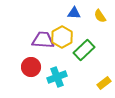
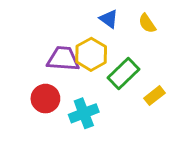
blue triangle: (74, 13) -> (109, 19), turned 32
yellow rectangle: (104, 83) -> (154, 96), moved

